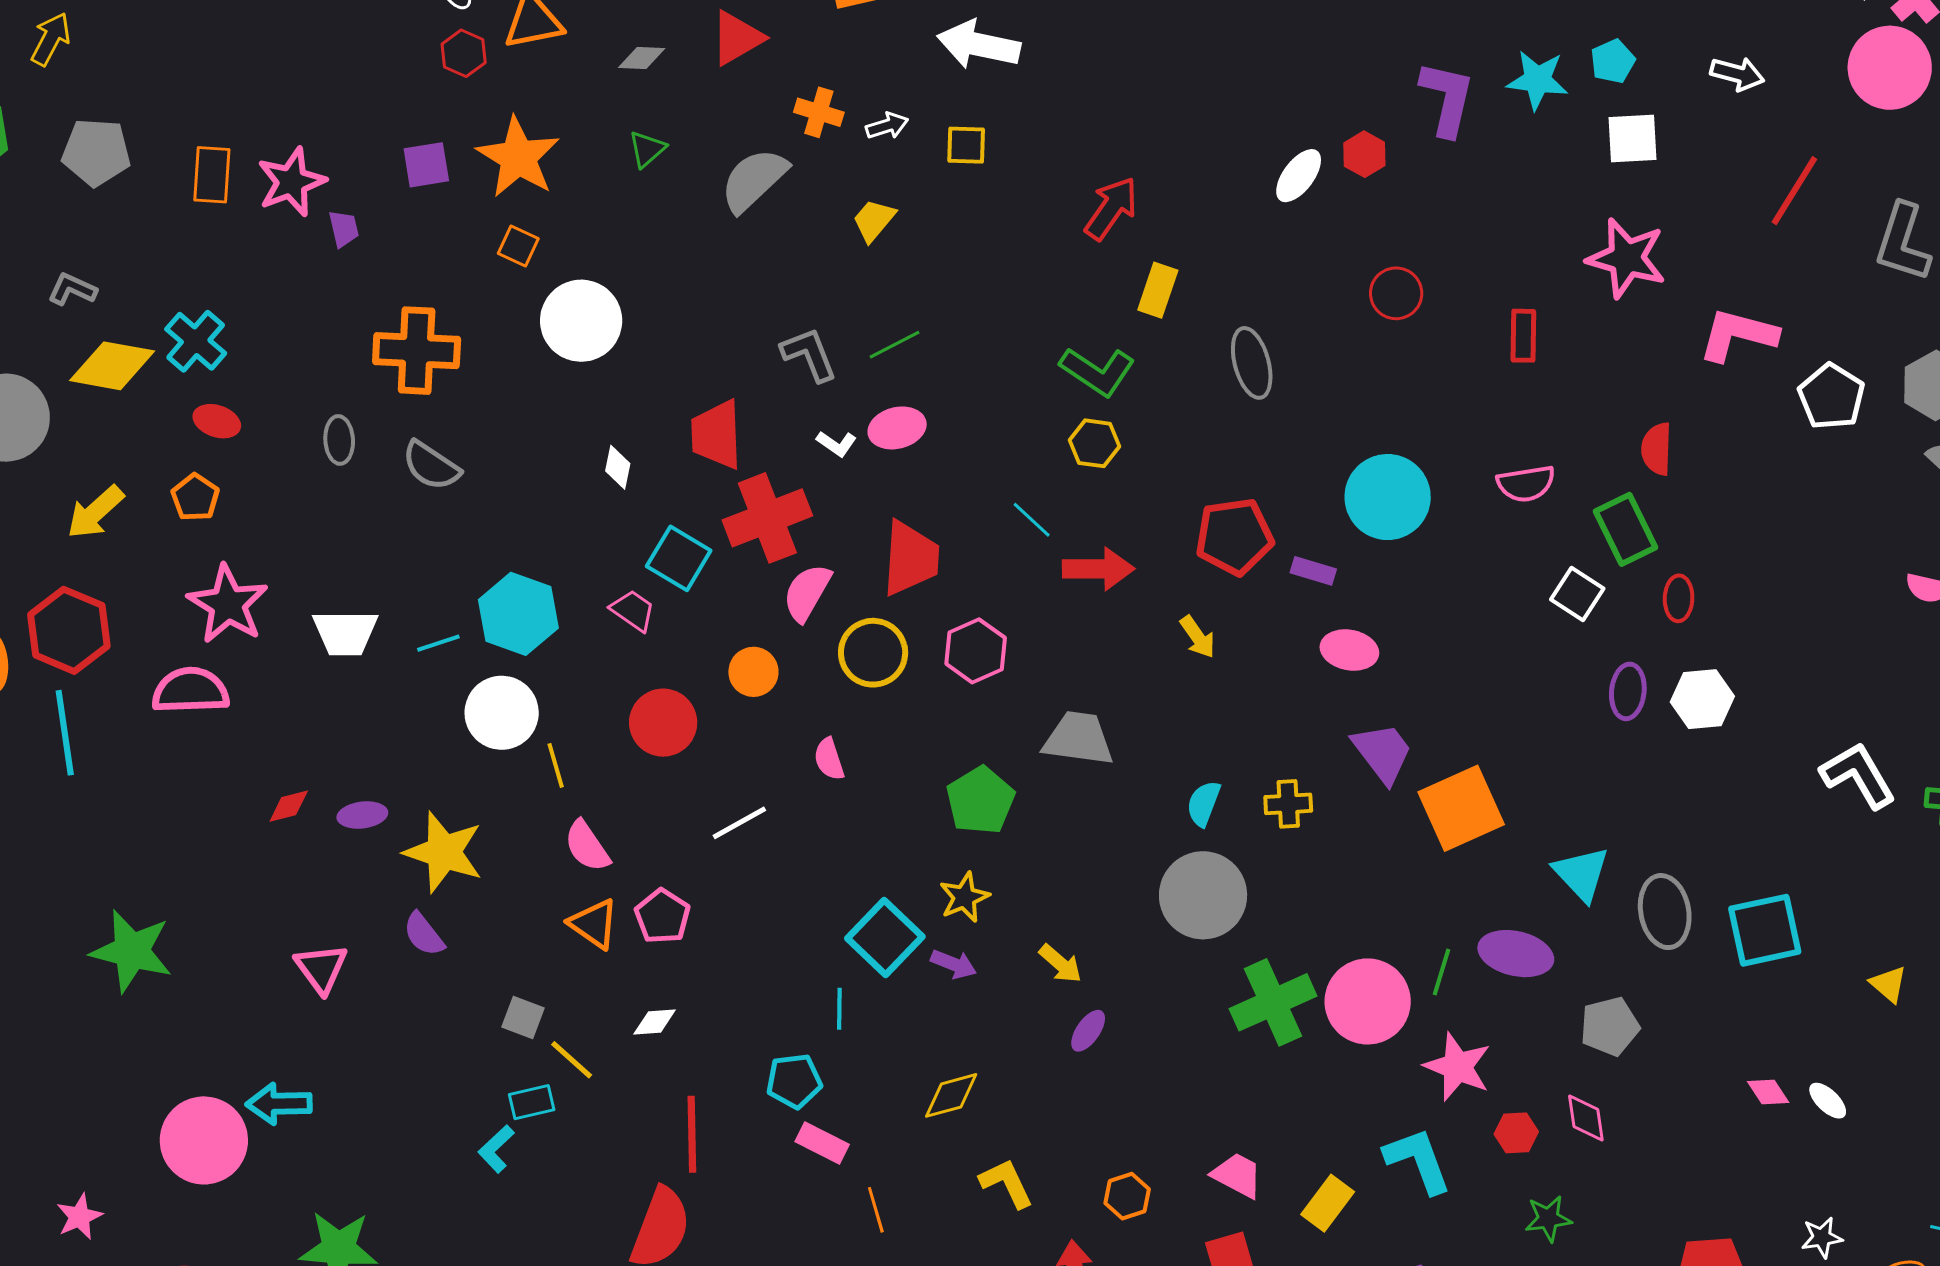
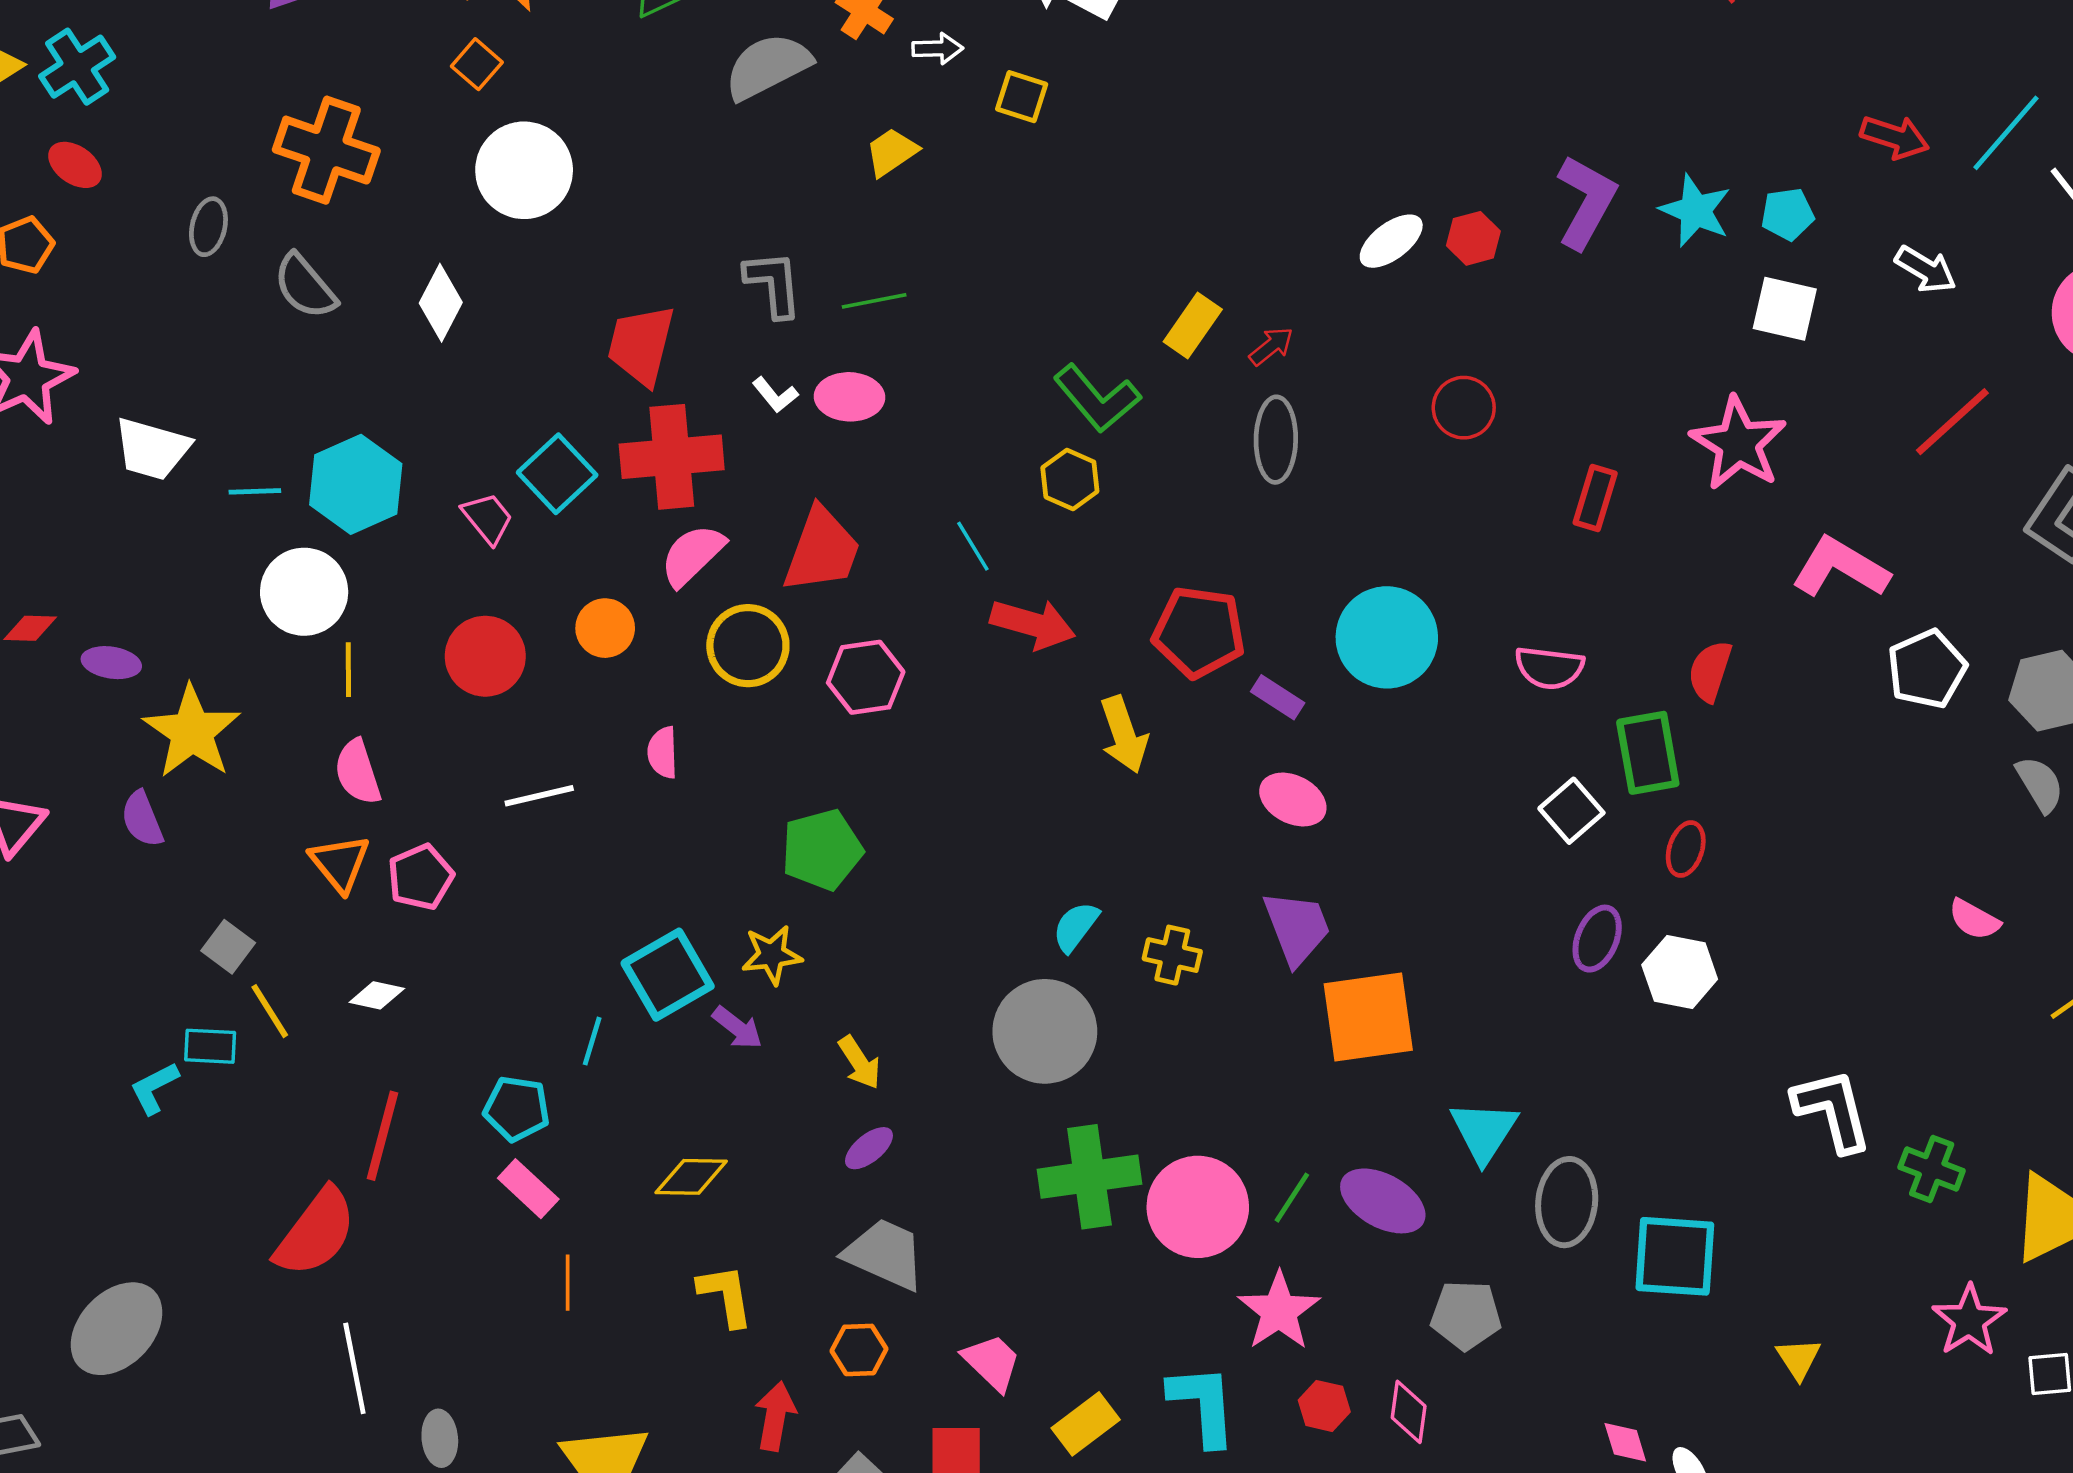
red arrow: (1111, 208) -> (1271, 346), moved, size x0.6
white diamond: (618, 467) -> (441, 303), moved, size x1.4
yellow arrow: (1198, 637) -> (1124, 735), size x1.4
gray trapezoid: (1078, 739) -> (885, 1254), moved

